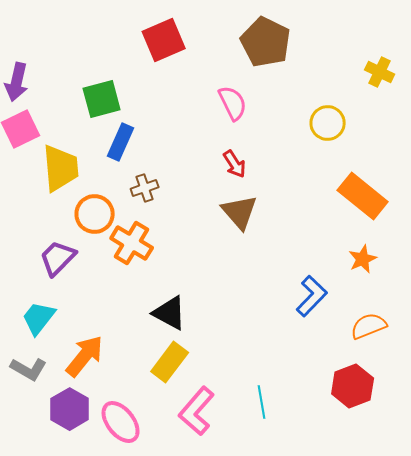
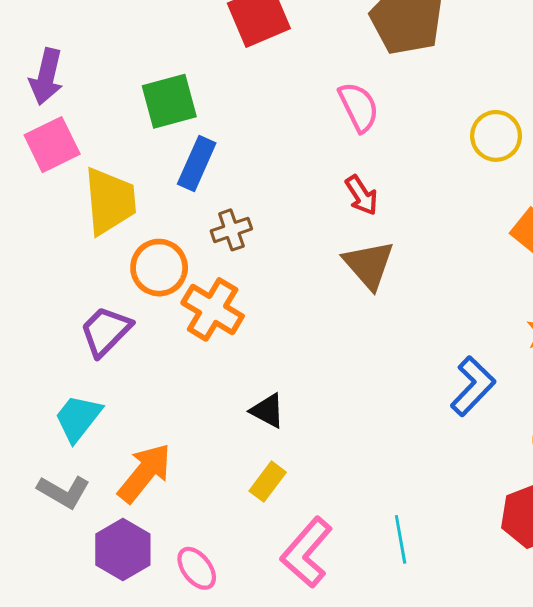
black triangle: (170, 313) -> (268, 411), size x0.7
yellow rectangle: (170, 362) -> (268, 482), size x0.7
pink ellipse: (121, 422) -> (197, 568), size x0.7

